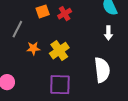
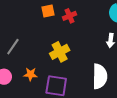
gray line: (17, 29) -> (13, 47), moved
orange star: (33, 48) -> (30, 74), moved

